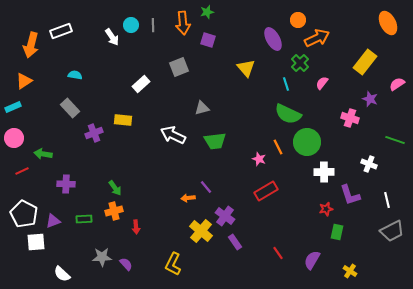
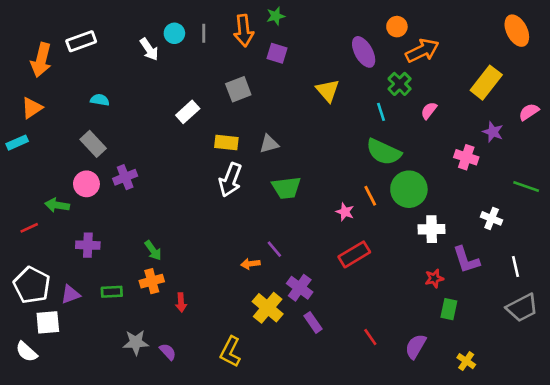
yellow rectangle: (123, 120) -> (226, 143), moved
white arrow: (173, 135) -> (230, 180), turned -95
pink circle: (14, 138) -> (86, 184), moved
white semicircle: (62, 274) -> (27, 352), moved

